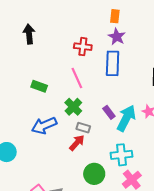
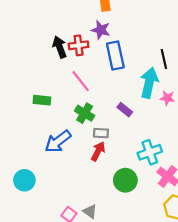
black arrow: (29, 34) -> (60, 47), moved
purple star: (117, 37) -> (101, 30), moved
cyan arrow: (126, 118) -> (149, 83), moved

